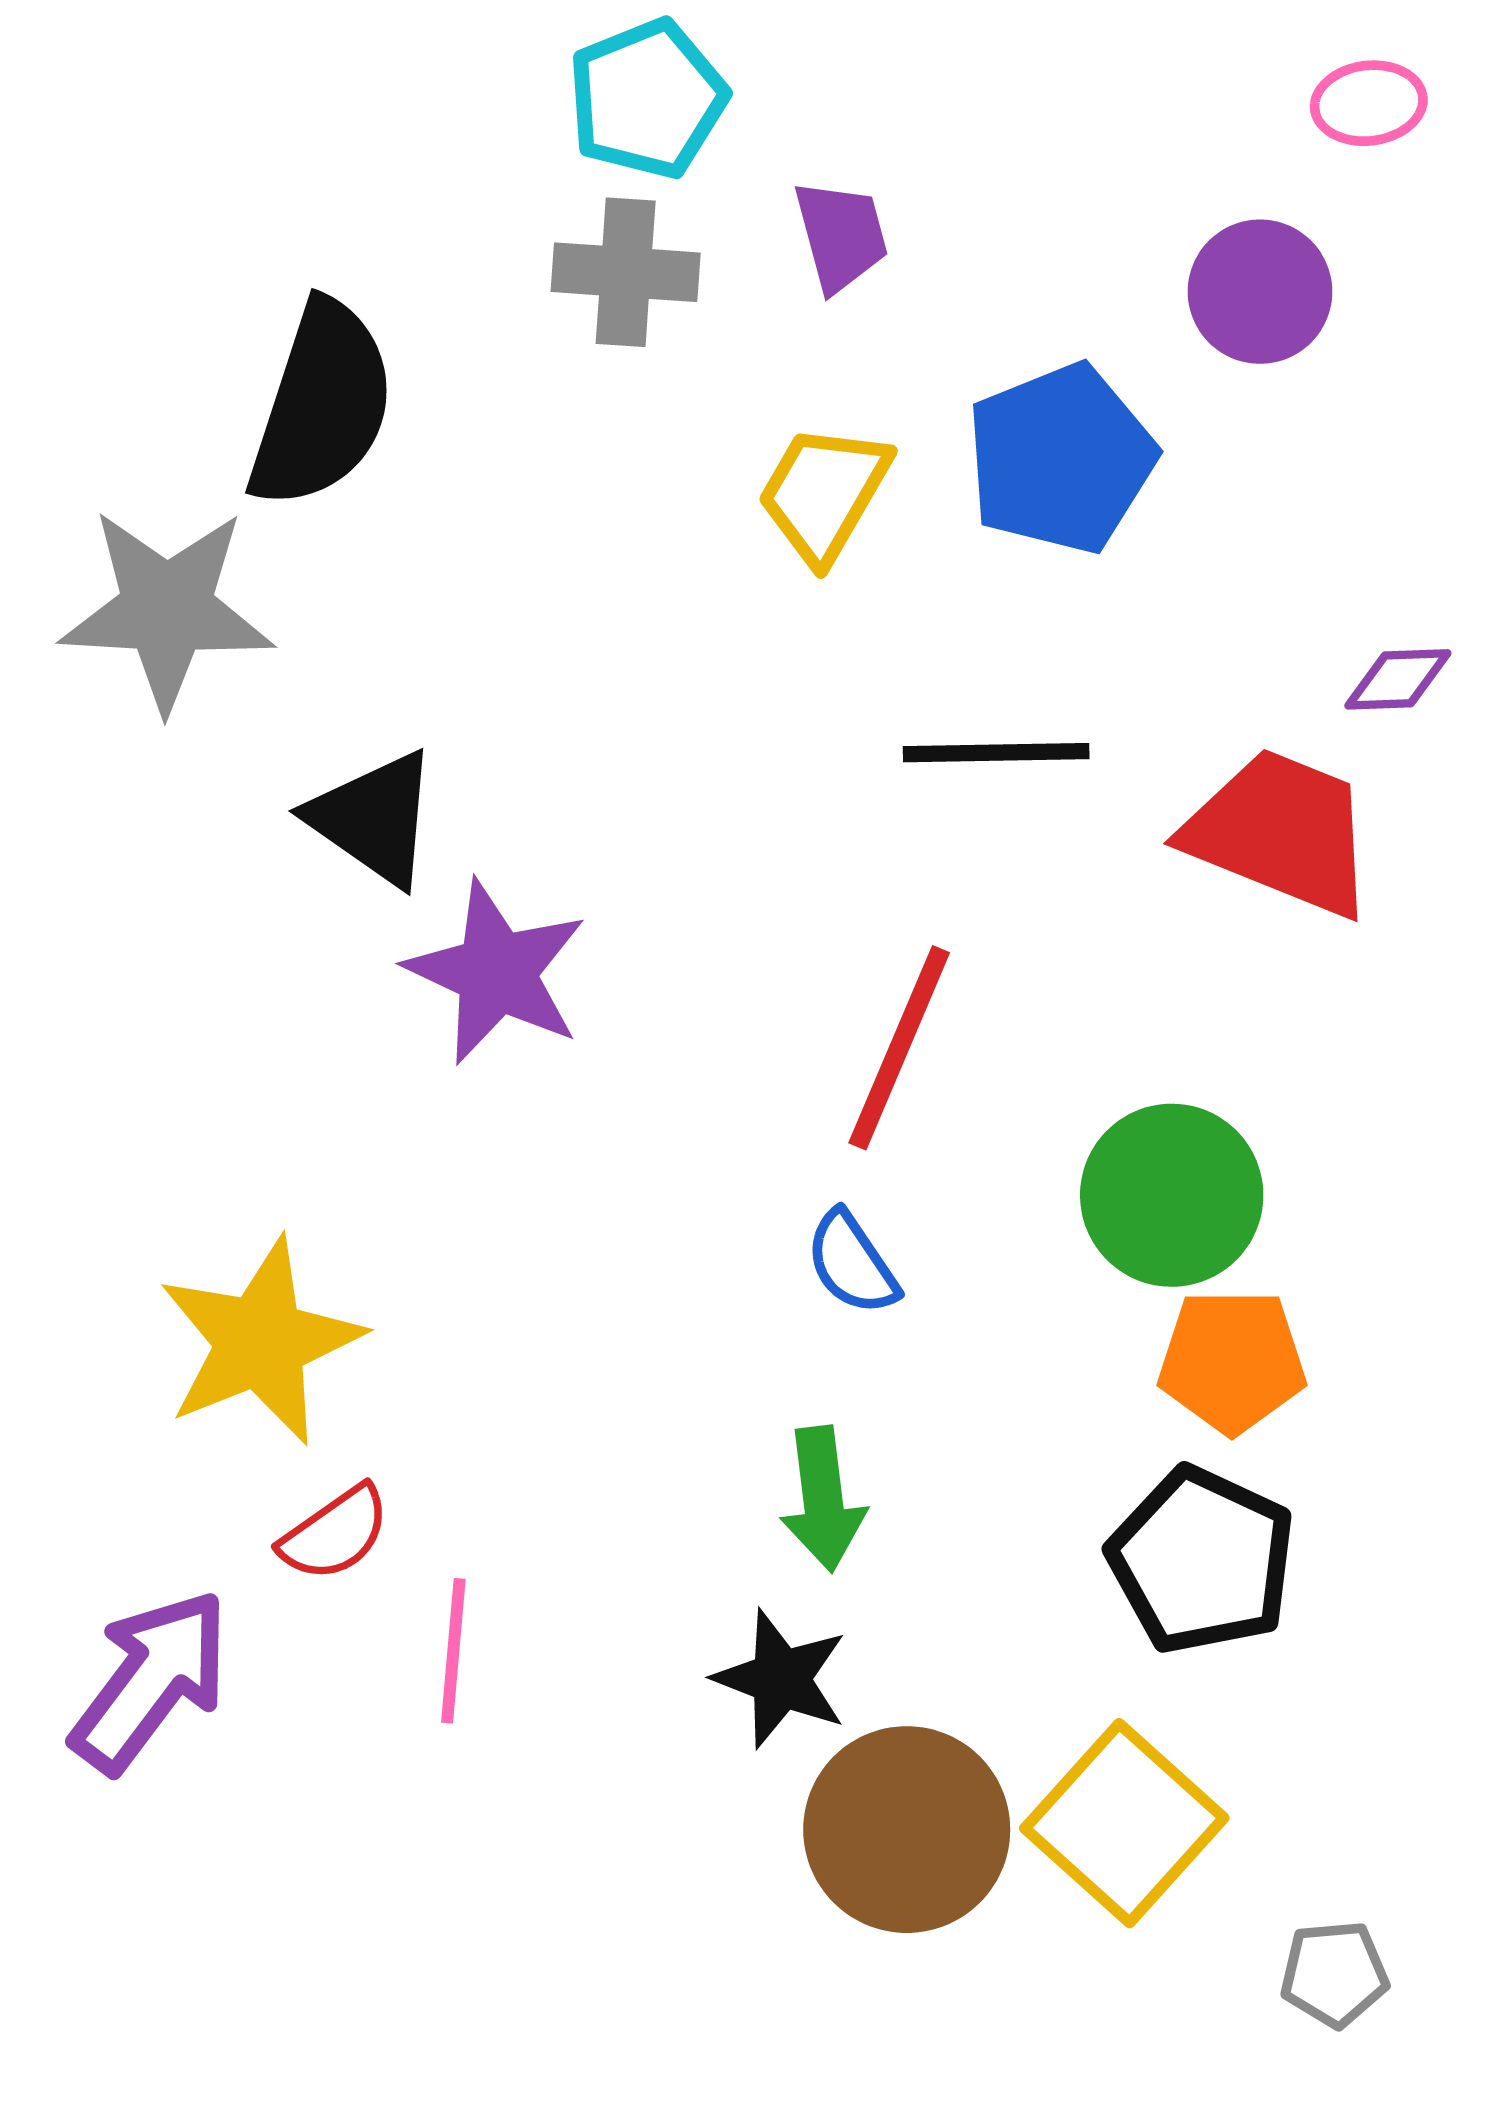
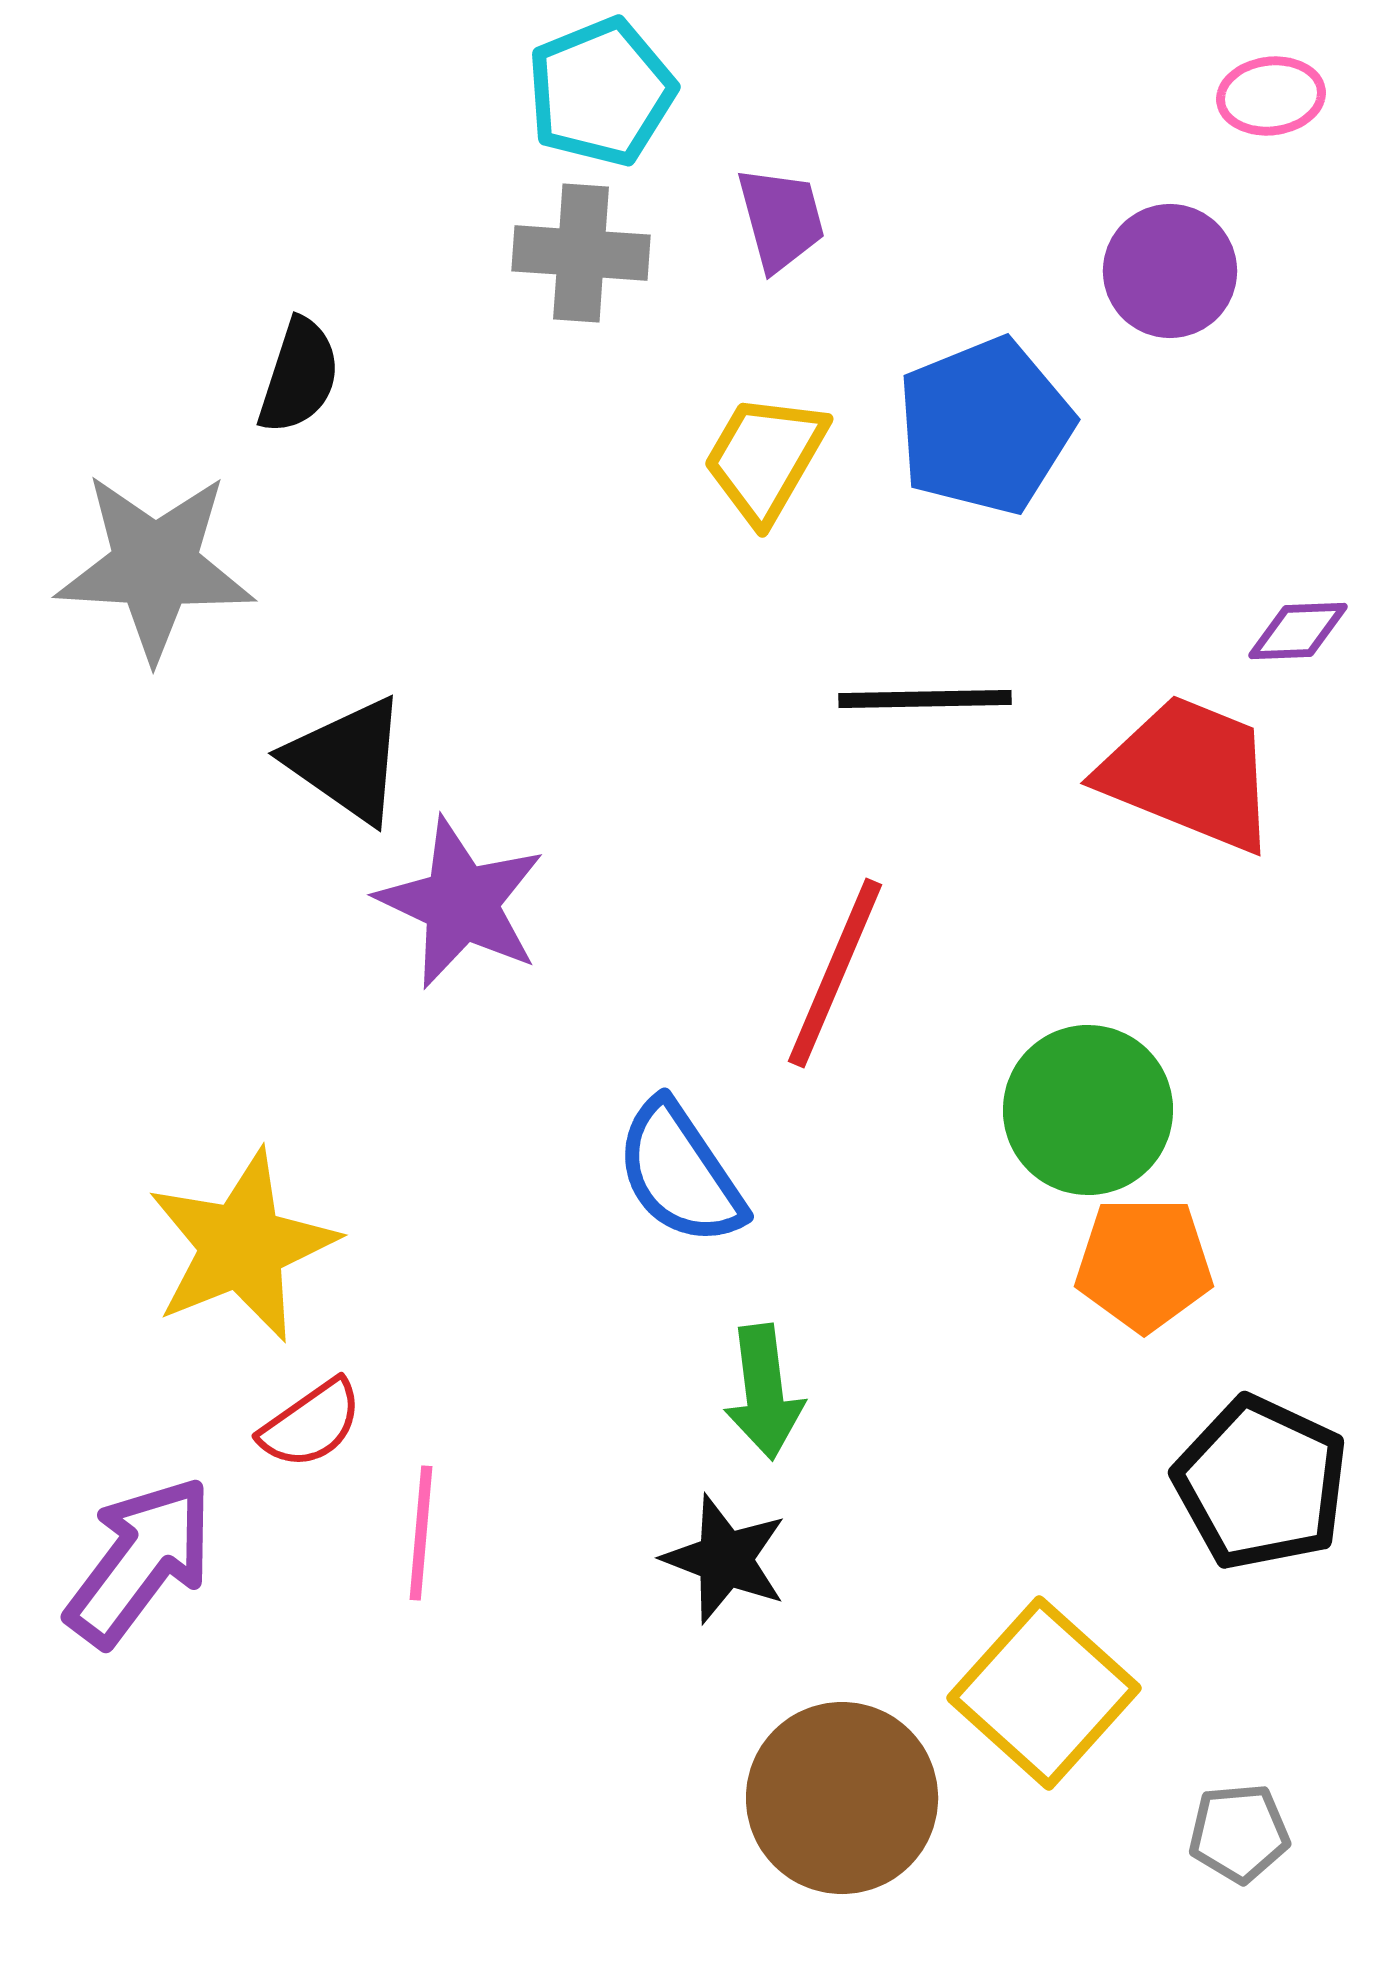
black semicircle: (322, 405) -> (299, 376), size x0.6
blue semicircle: (852, 1263) -> (680, 1173), moved, size x1.5
black pentagon: (1202, 1560) -> (1261, 1483), moved
brown circle: (907, 1830) -> (842, 1798), moved

